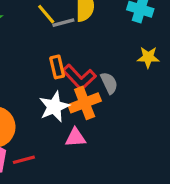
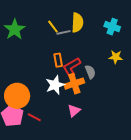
red L-shape: (79, 77) -> (72, 67), turned 100
pink triangle: (76, 138) -> (74, 111), moved, turned -40
red line: (24, 160) -> (34, 117), turned 40

